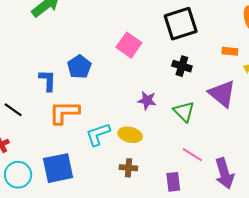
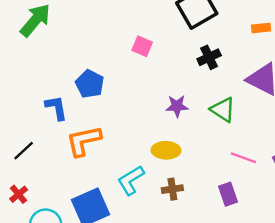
pink square: (129, 45) -> (142, 46), size x0.7
black cross: (182, 66) -> (209, 57), turned -30
black line: (13, 110) -> (24, 151), turned -66
cyan L-shape: (98, 134) -> (131, 180), moved

